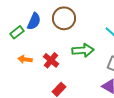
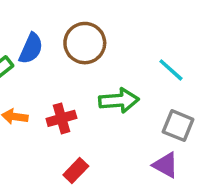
red cross: (51, 60) -> (61, 118), turned 35

